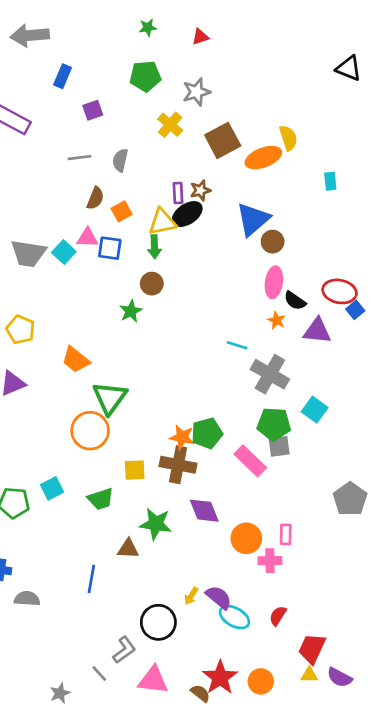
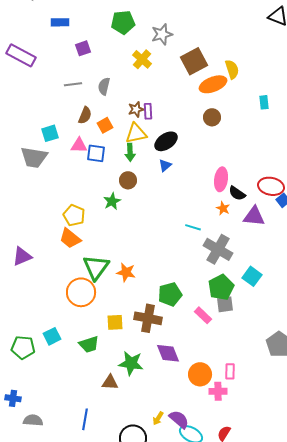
blue rectangle: (63, 76) -> (60, 22), turned 66
brown square: (223, 140) -> (194, 61), moved
brown star: (200, 190) -> (136, 109), moved
black ellipse: (187, 214) -> (166, 141), moved
blue triangle: (253, 219) -> (165, 165), moved, size x0.5
brown circle: (273, 242) -> (212, 117), moved
cyan square: (64, 252) -> (50, 133), moved, turned 30
yellow pentagon: (20, 330) -> (74, 215), moved
green pentagon: (274, 424) -> (221, 287), turned -30
orange star: (182, 437) -> (126, 272), moved
pink rectangle: (250, 461) -> (203, 315), size x0.7
blue line: (91, 579) -> (85, 419), moved

